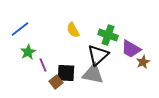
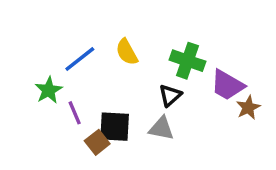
blue line: (20, 29) -> (80, 59), moved
black triangle: (98, 55) -> (170, 95), size x0.6
gray triangle: (93, 74) -> (161, 128), size x0.7

